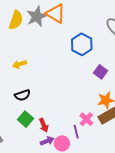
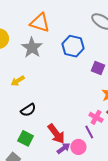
gray star: (37, 16) -> (32, 47), moved
green square: (26, 119) -> (26, 138), moved
red arrow: (44, 125) -> (56, 134), size x1.5

